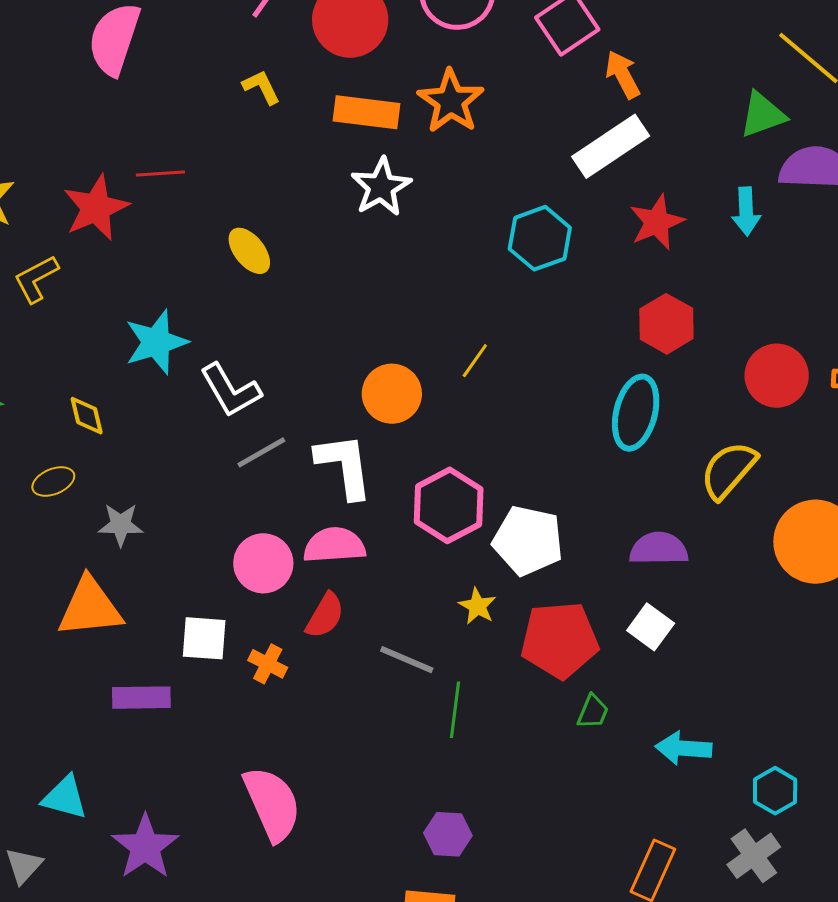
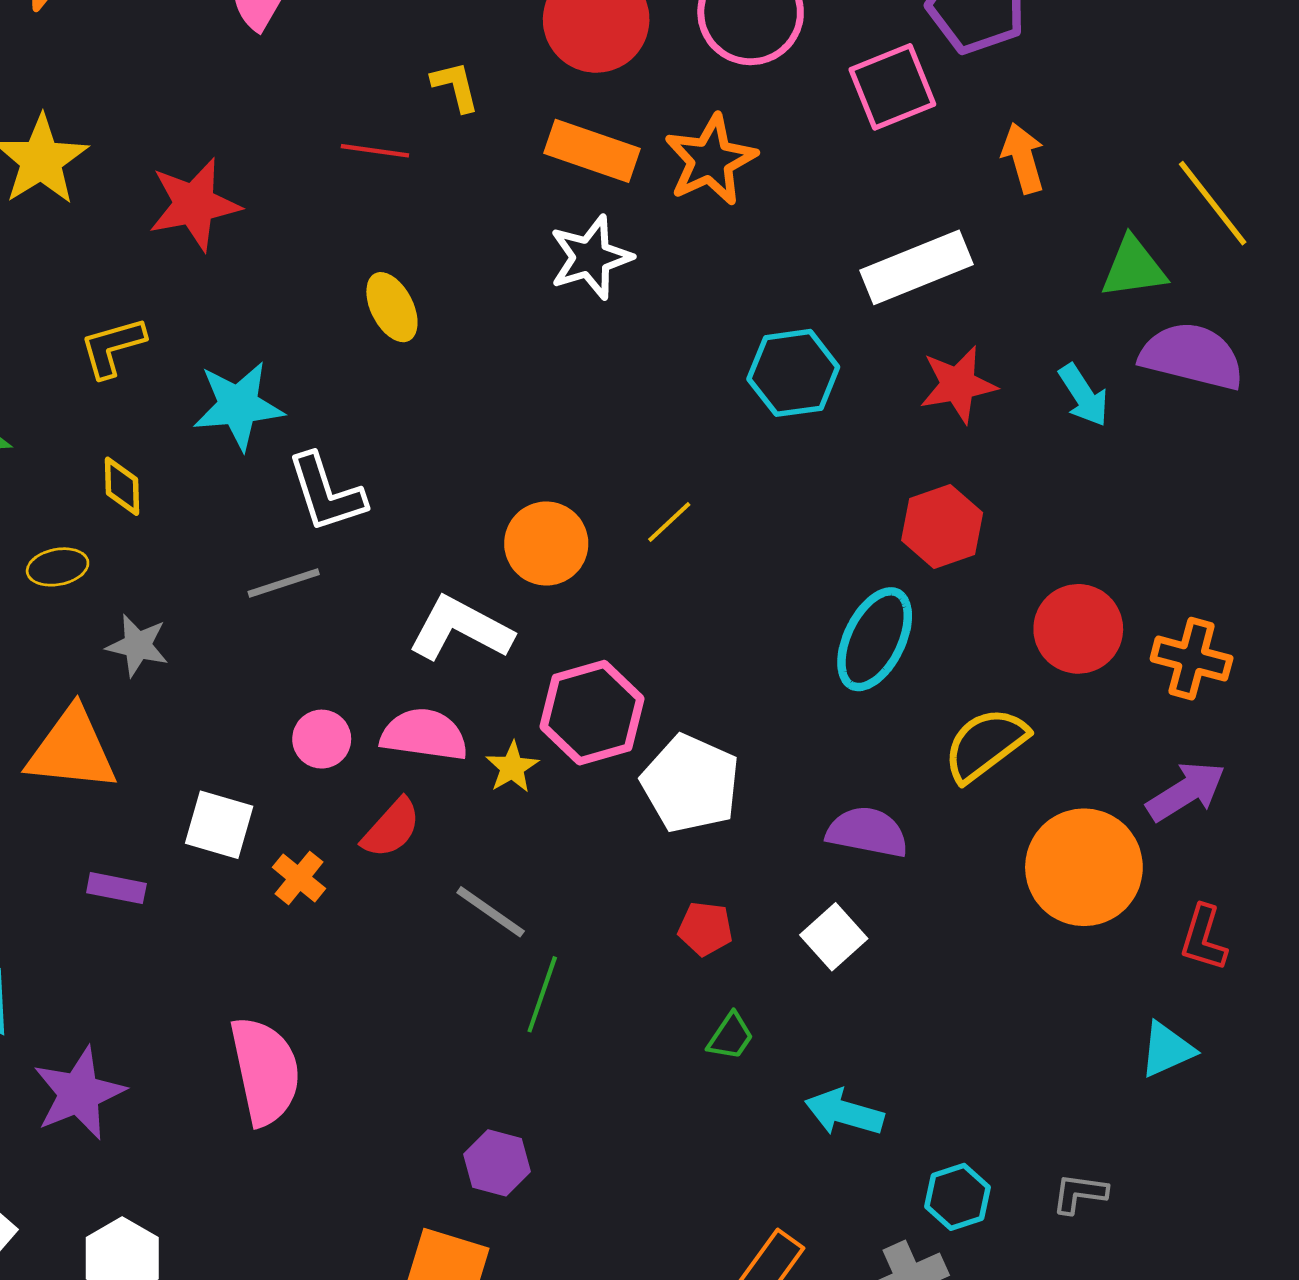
orange arrow: (623, 75) -> (1023, 158), moved
red line: (160, 173) -> (375, 151), moved
cyan arrow: (746, 211) -> (1083, 395), turned -42
yellow L-shape: (36, 279) -> (113, 347), moved
gray line: (261, 452) -> (284, 583), moved
white L-shape: (344, 466) -> (461, 629), turned -66
pink circle: (263, 563) -> (322, 739), size x0.7
yellow star: (477, 606) -> (512, 767), moved
red pentagon: (559, 640) -> (705, 929), size x0.5
purple rectangle: (141, 698) -> (116, 888), size x0.7

